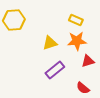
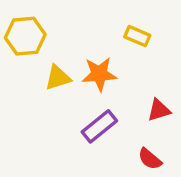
orange star: (77, 41) -> (99, 74), moved
yellow triangle: (50, 43) -> (58, 78), moved

